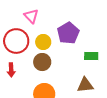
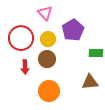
pink triangle: (31, 16) -> (45, 13), moved
red arrow: (11, 70) -> (25, 67), moved

